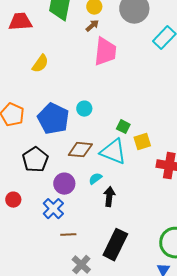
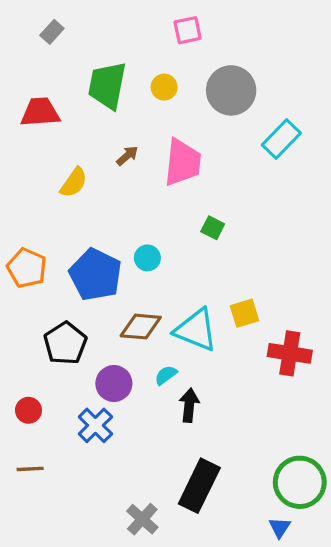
brown arrow: (92, 26) -> (127, 156), moved
green square: (123, 127) -> (213, 228), moved
brown line: (68, 235) -> (30, 469), moved

